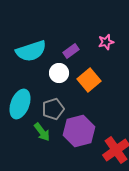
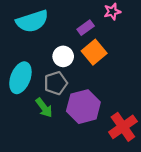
purple rectangle: (71, 51) -> (86, 28), moved
white circle: (59, 73) -> (63, 56), moved

